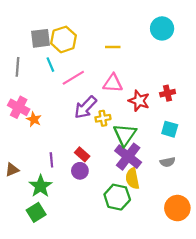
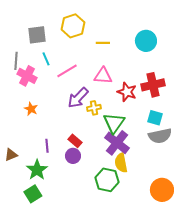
cyan circle: (162, 28) -> (146, 41), moved
yellow hexagon: (63, 39) -> (73, 26), moved
red cross: (168, 93) -> (153, 85), size x1.6
pink cross: (19, 107) -> (27, 76), moved
gray semicircle: (168, 162) -> (160, 136), moved, size x1.6

